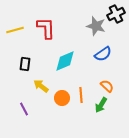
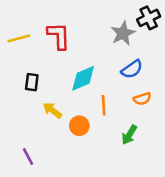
gray star: (96, 26) -> (123, 33), turned 30
orange semicircle: (107, 86) -> (142, 99), moved, turned 120
orange line: (81, 95) -> (104, 105), moved
purple line: (24, 109) -> (28, 157), moved

